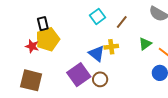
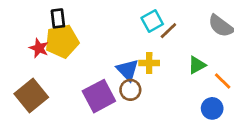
cyan square: (97, 16) -> (152, 21), moved
brown circle: (100, 79) -> (130, 90), moved
brown square: (31, 80) -> (31, 95), turned 30

